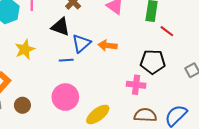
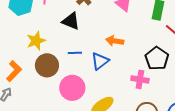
blue triangle: (81, 43) -> (100, 61), moved
black pentagon: (153, 62) -> (157, 58), turned 30
brown circle: (22, 105) -> (47, 65), moved, size x1.5

